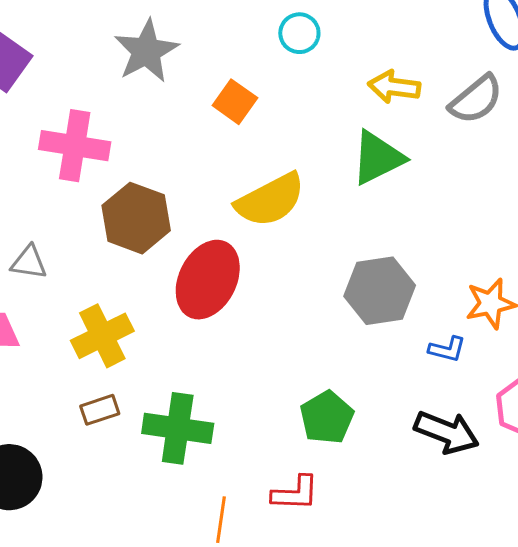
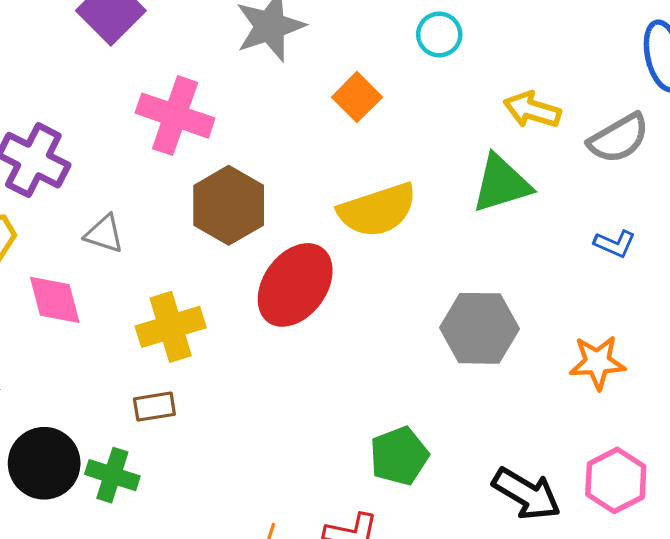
blue L-shape: (447, 349) -> (615, 244), moved
green cross: (178, 428) -> (112, 475), moved, size x0.7

